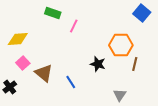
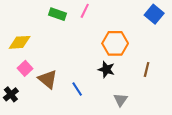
pink line: (74, 26) -> (85, 11), moved
orange hexagon: (121, 45) -> (115, 43), moved
gray triangle: (120, 95) -> (120, 100), moved

